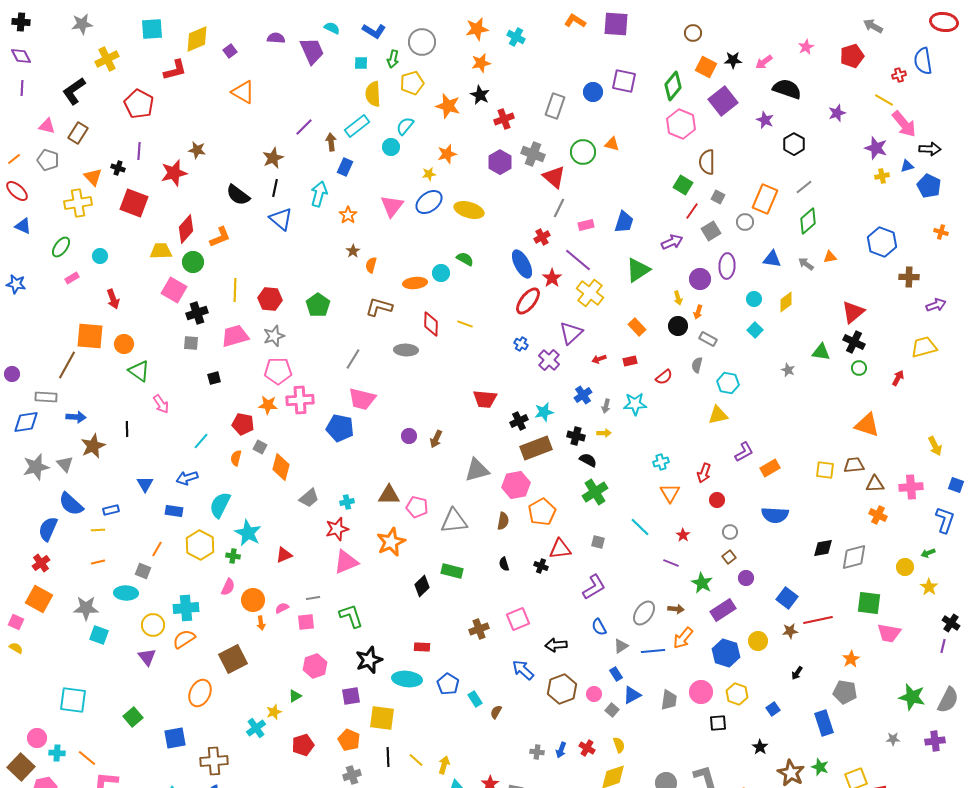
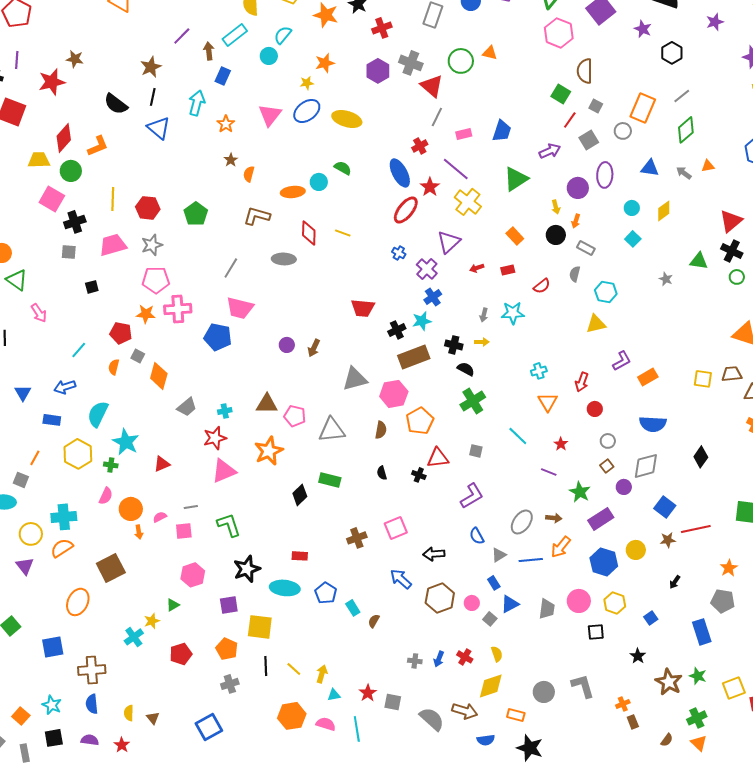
blue cross: (583, 395) -> (433, 297), moved
black diamond: (823, 548) -> (701, 457), turned -45
gray diamond: (854, 557) -> (646, 466), moved

